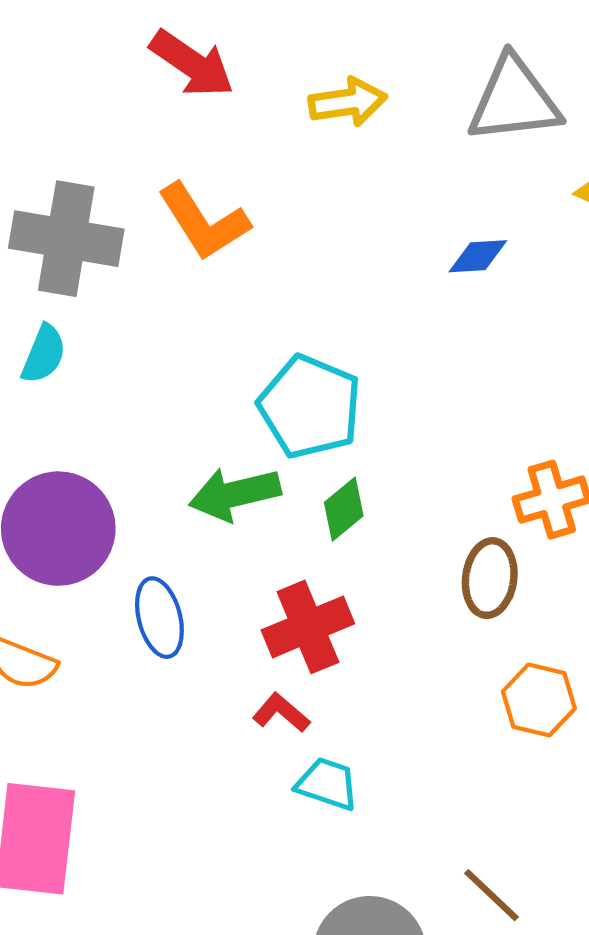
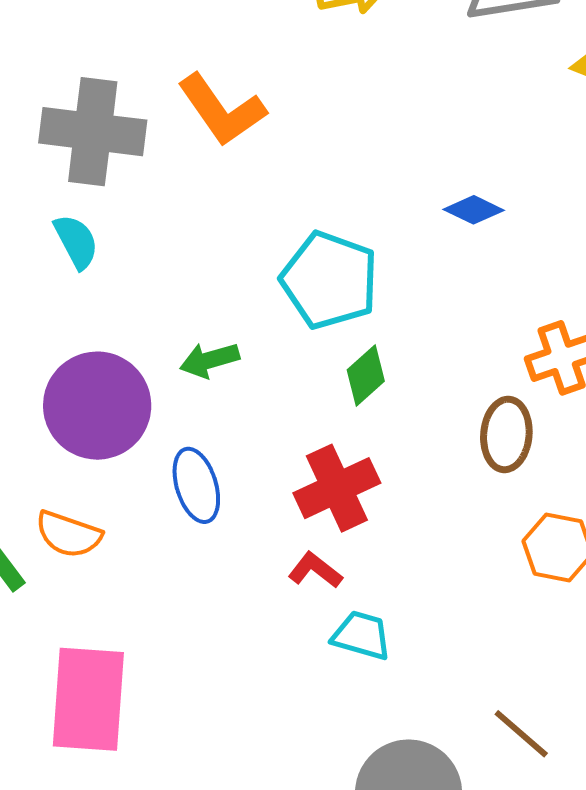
blue diamond: (478, 256) -> (474, 210), moved, turned 32
cyan semicircle: (44, 354) -> (76, 241), turned -48
green arrow: (235, 494) -> (210, 360), moved, size x0.7

